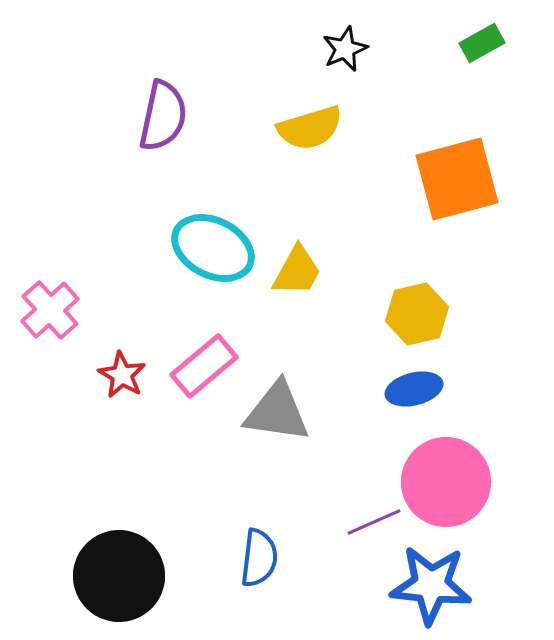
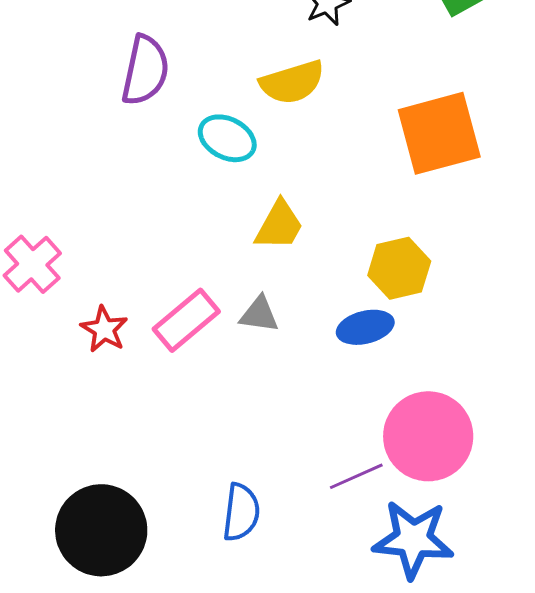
cyan ellipse: (213, 248) -> (227, 138), moved, size x0.7
blue ellipse: (414, 389) -> (365, 327), moved
gray triangle: (277, 412) -> (259, 314), moved, size x0.6

